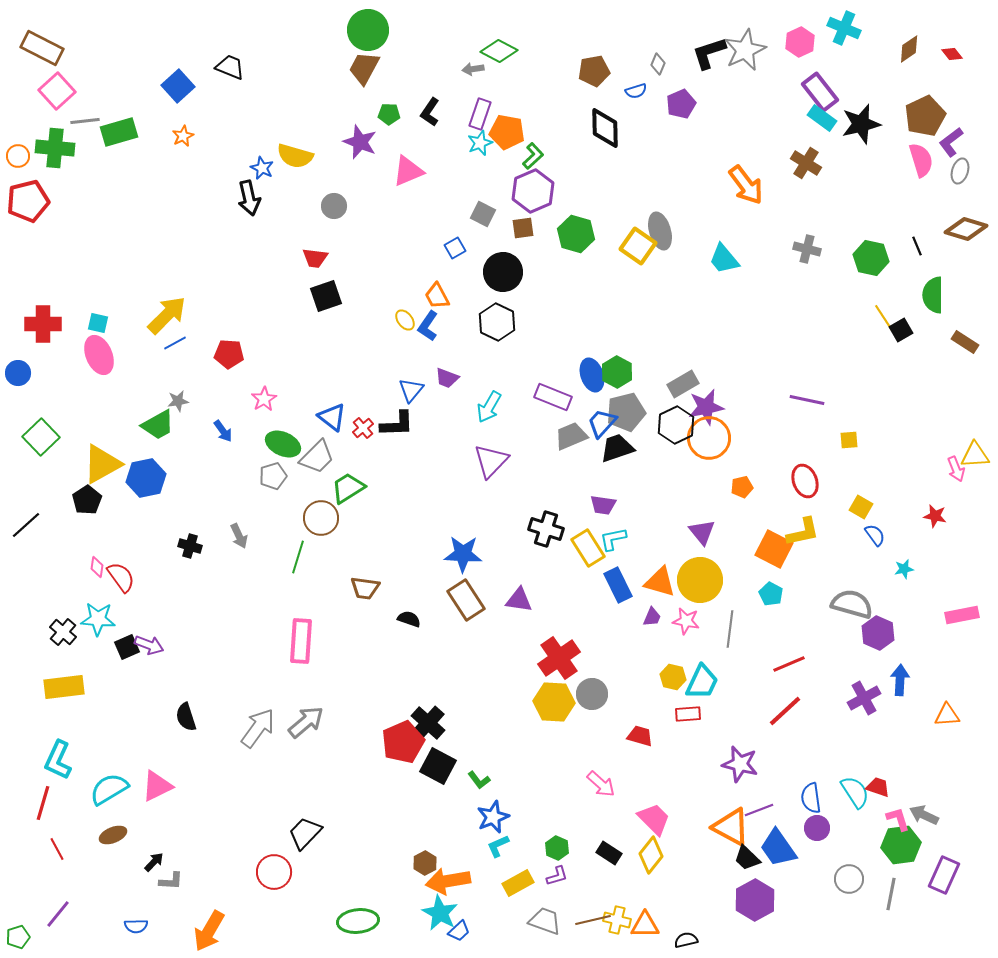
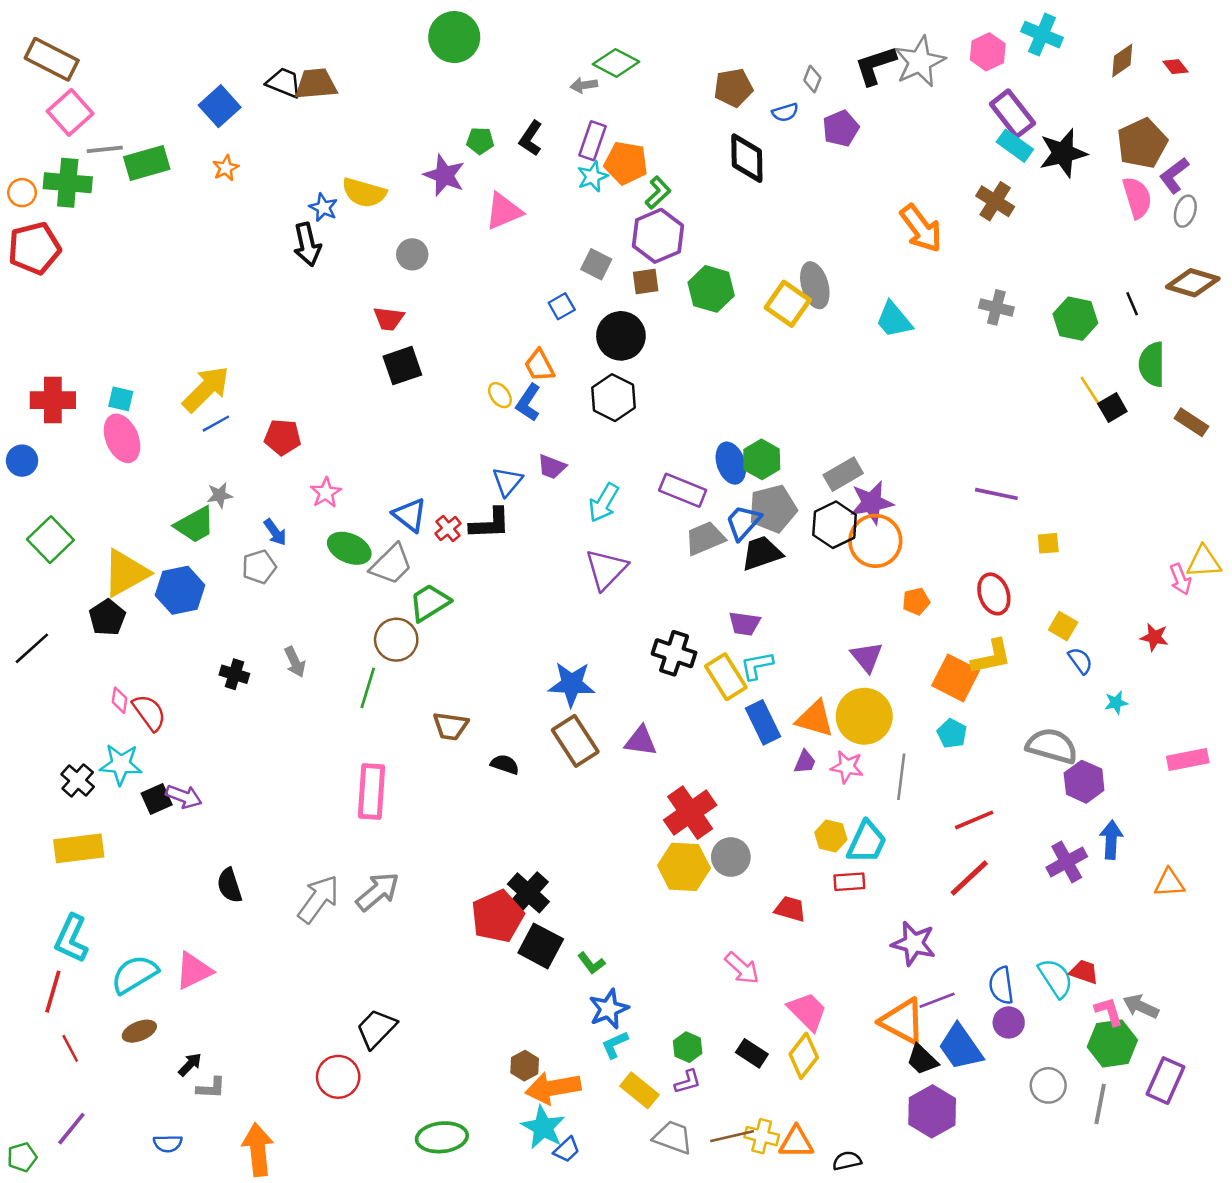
brown trapezoid: (364, 68) -> (316, 84), moved, turned 57
gray pentagon: (273, 476) -> (259, 567), moved
yellow rectangle: (518, 883) -> (639, 1090), turned 68
orange arrow: (209, 931) -> (258, 1150), turned 144

